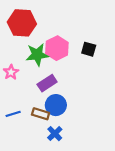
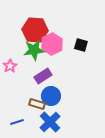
red hexagon: (22, 23) -> (35, 30), moved
blue line: (13, 114) -> (17, 122), moved
blue cross: (55, 134) -> (50, 122), size x1.5

